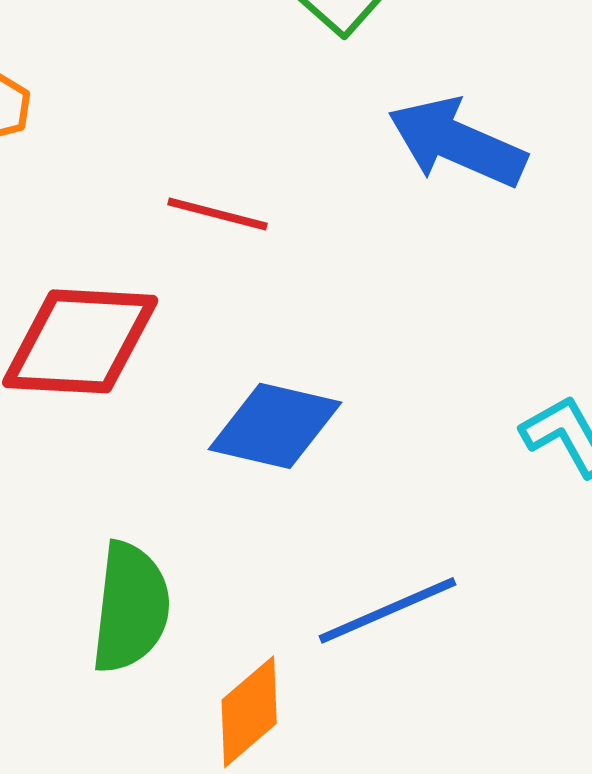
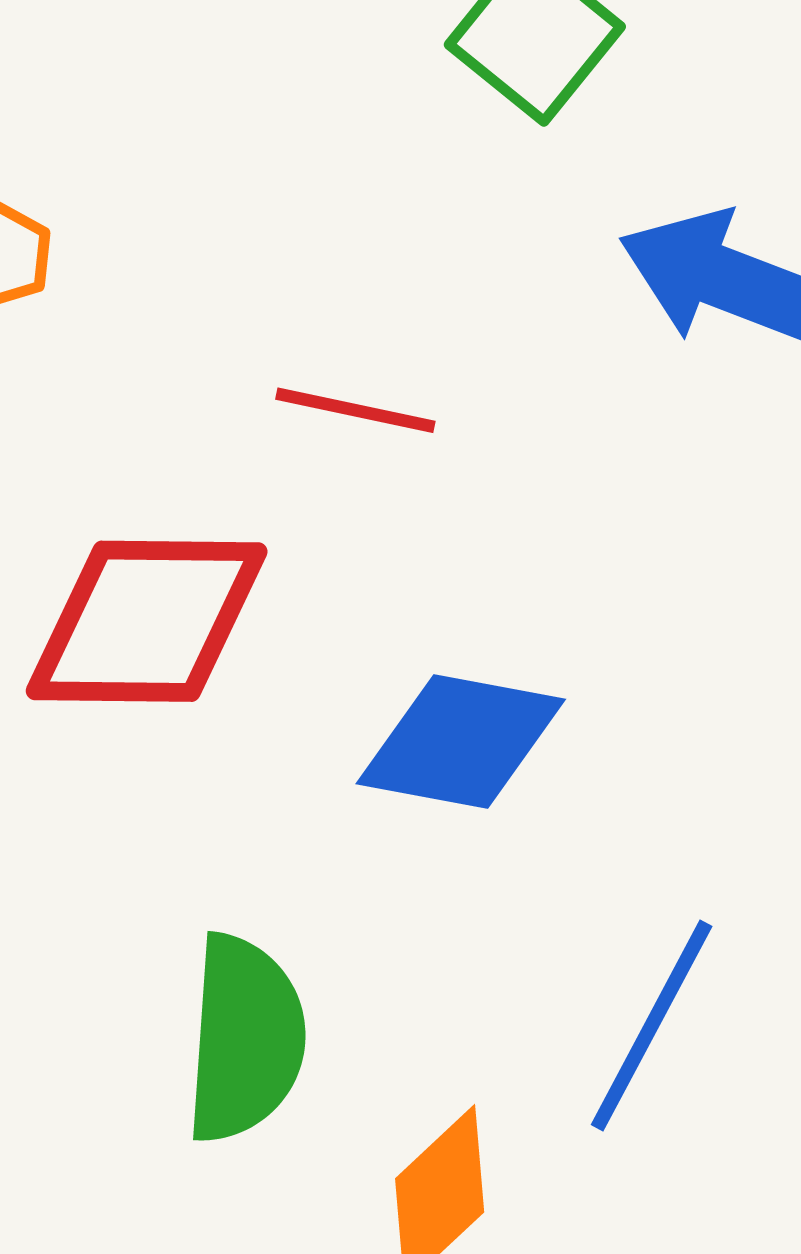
blue line: (387, 610) -> (652, 1025), turned -36

